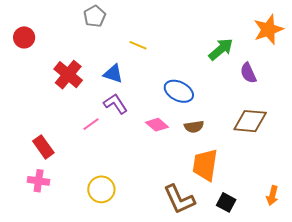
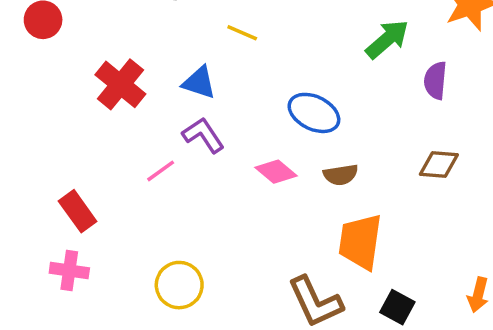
purple semicircle: (248, 73) -> (435, 80), turned 30
brown diamond: (250, 121) -> (439, 165), size x0.7

